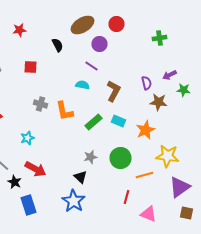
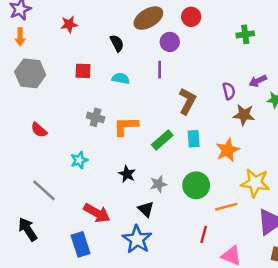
purple line: (92, 66) -> (160, 70), turned 56
cyan semicircle: (82, 85) -> (121, 78), moved
orange L-shape: (64, 111) -> (126, 126), turned 100
cyan rectangle: (118, 121) -> (194, 139), turned 64
red arrow: (36, 169) -> (97, 213), moved
black star: (14, 182) -> (127, 174), moved

